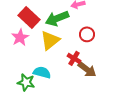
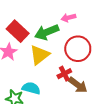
red circle: (87, 34) -> (78, 49), size x1.6
red cross: (74, 58) -> (64, 74), turned 32

